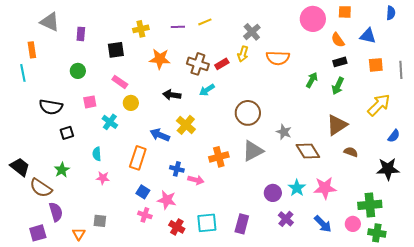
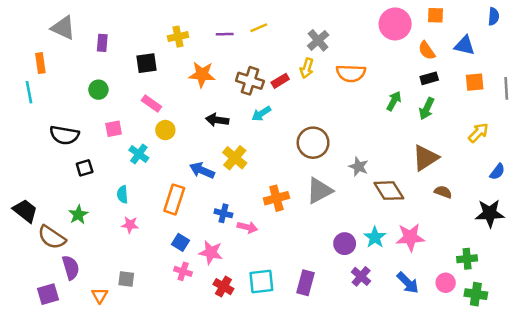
yellow arrow: (379, 105) -> (478, 133), size x0.7
green cross: (370, 205) -> (467, 259), size x0.7

